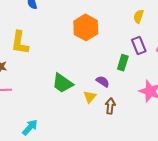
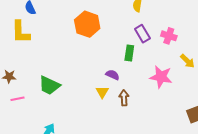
yellow L-shape: (20, 43) -> (21, 32), moved
green trapezoid: (63, 83) -> (49, 85), moved

